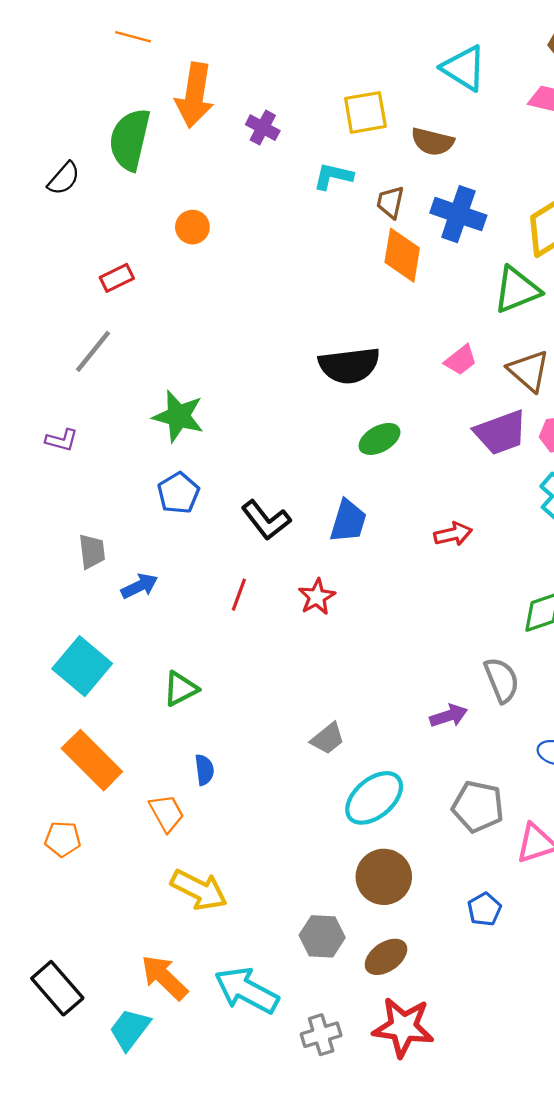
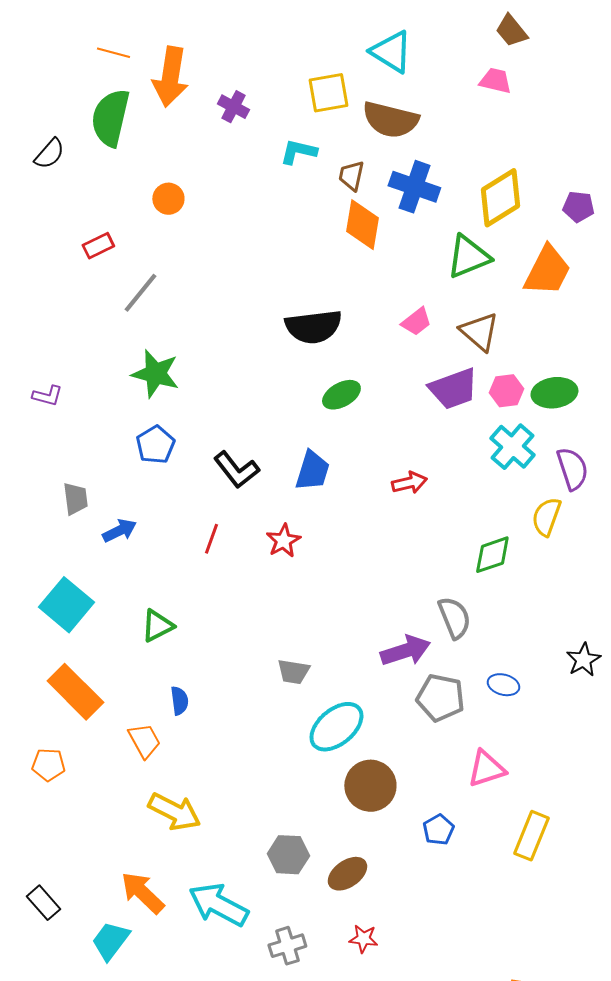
orange line: (133, 37) -> (113, 53), moved
cyan triangle: (464, 68) -> (391, 52), moved
brown semicircle: (432, 142) -> (390, 120), size x1.4
gray line: (93, 351) -> (140, 293), moved
purple arrow: (449, 716) -> (405, 651), size x1.4
gray trapezoid: (328, 738) -> (293, 672), turned 48
gray pentagon: (478, 807) -> (440, 698), moved
brown circle: (384, 877) -> (370, 786), moved
black rectangle: (57, 988) -> (43, 903), size x0.7
red star: (403, 1027) -> (363, 939), size x0.5

